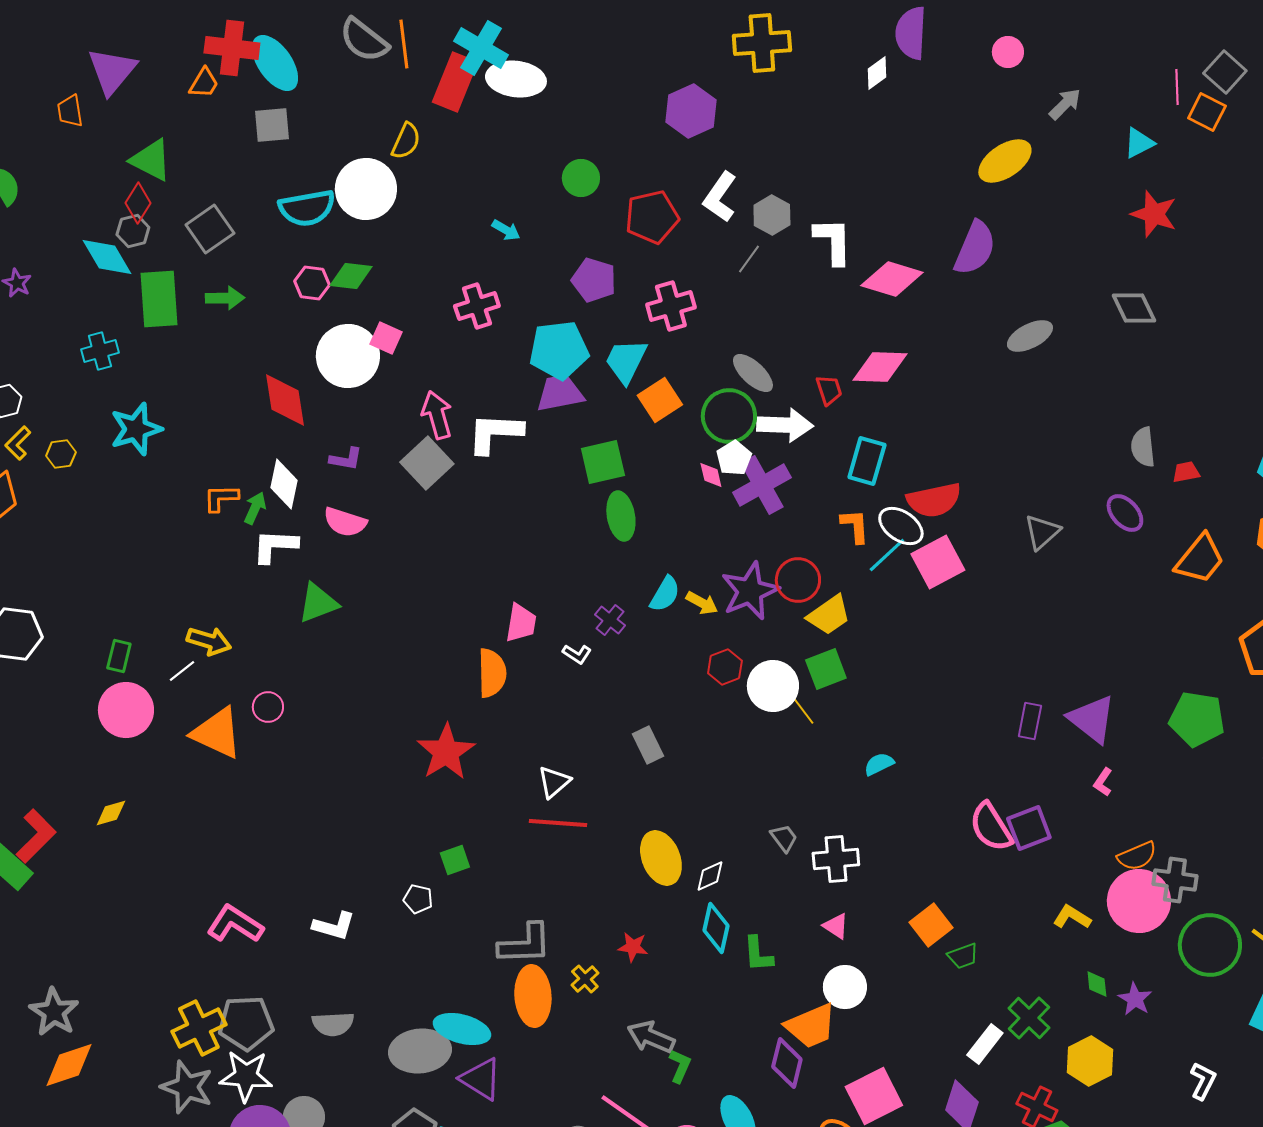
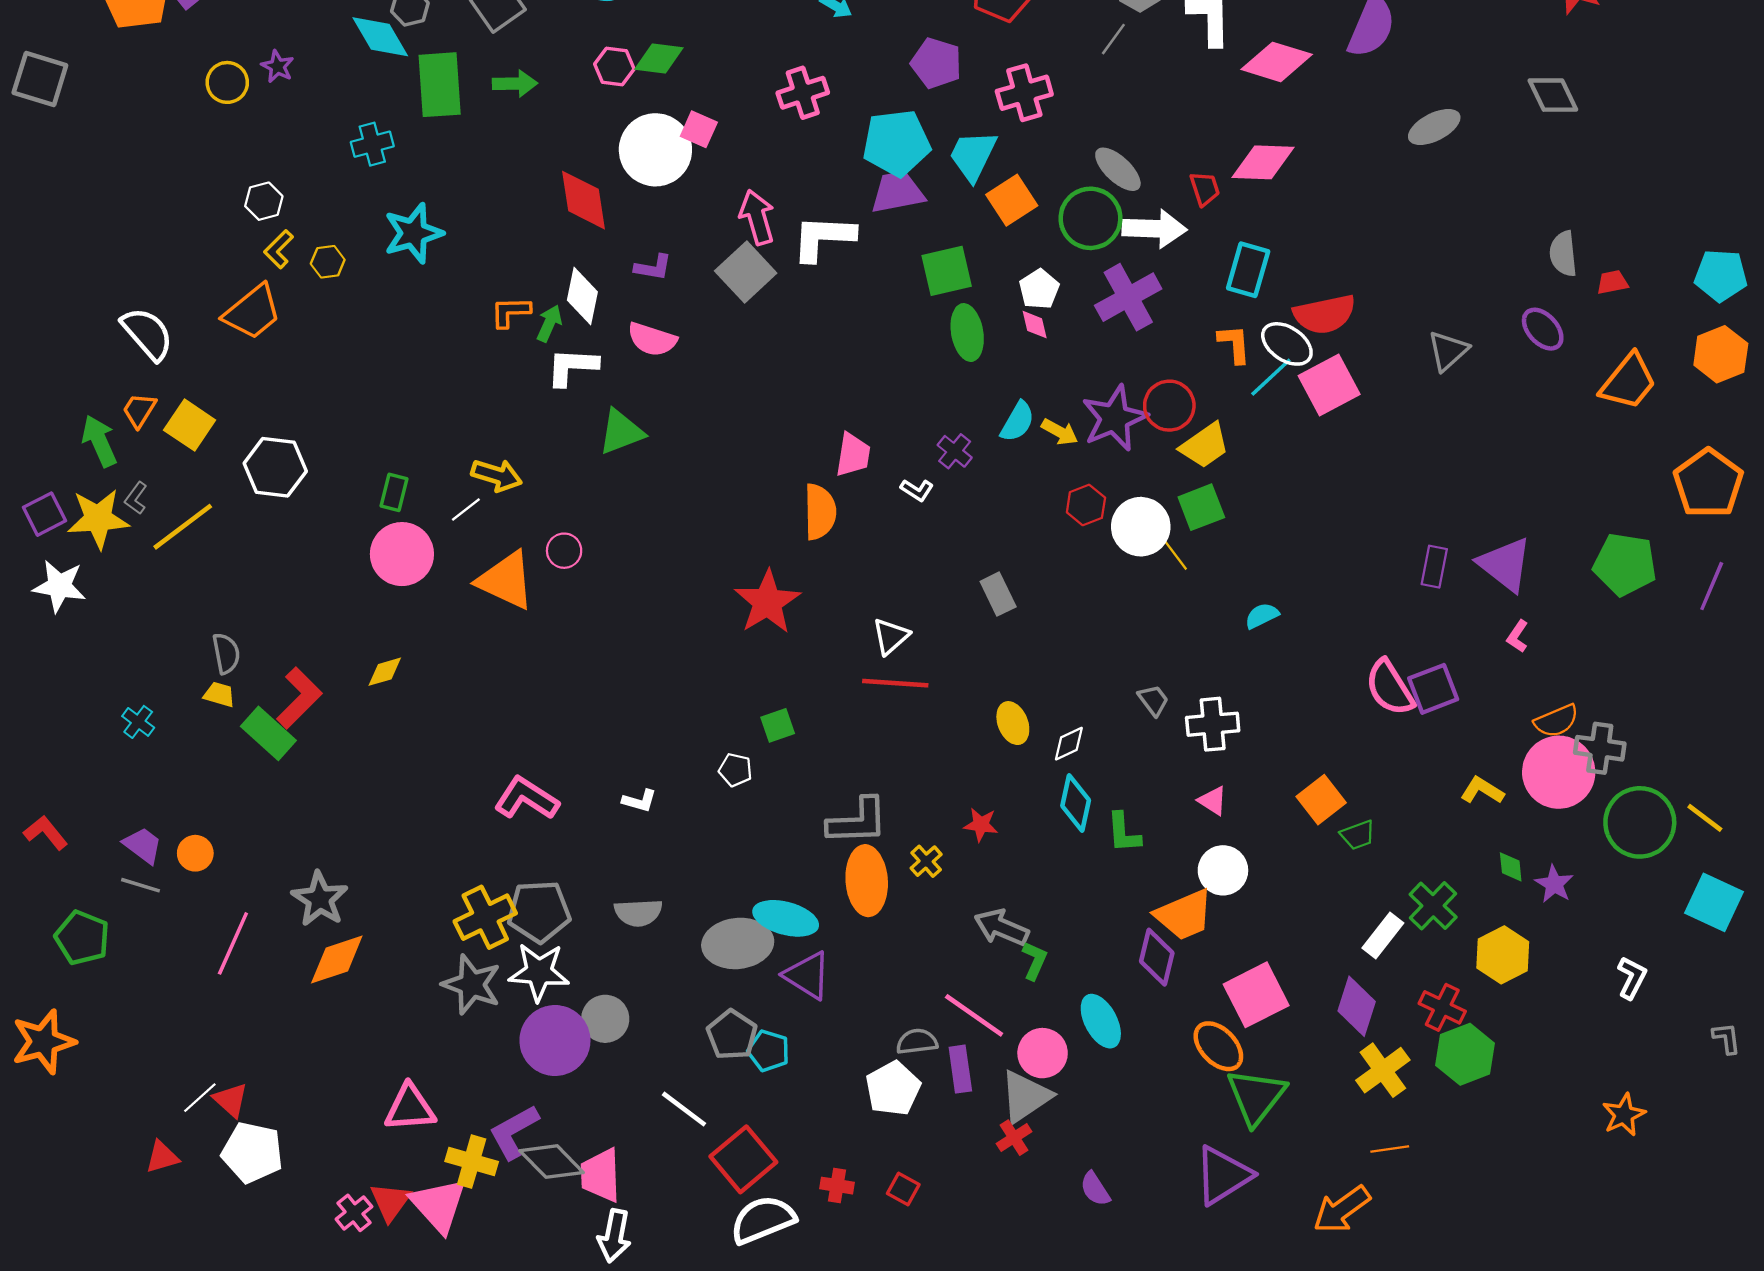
white pentagon: (734, 458) -> (1039, 289), moved
pink diamond: (711, 475) -> (1035, 325), moved
yellow ellipse: (661, 858) -> (1013, 723), size x0.7
white L-shape: (334, 926) -> (639, 801), size x0.7

